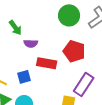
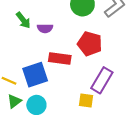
purple semicircle: (31, 43) -> (45, 28), moved
blue square: (24, 77) -> (35, 75), size x1.6

